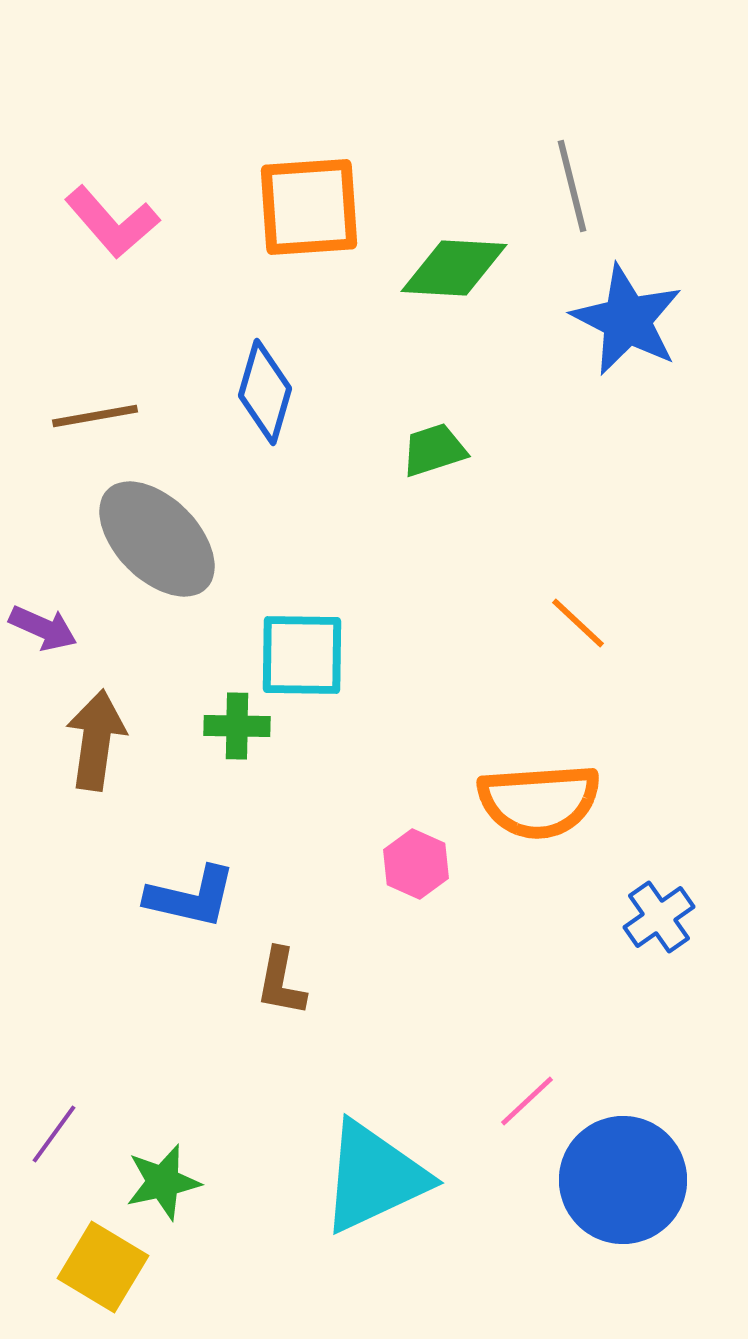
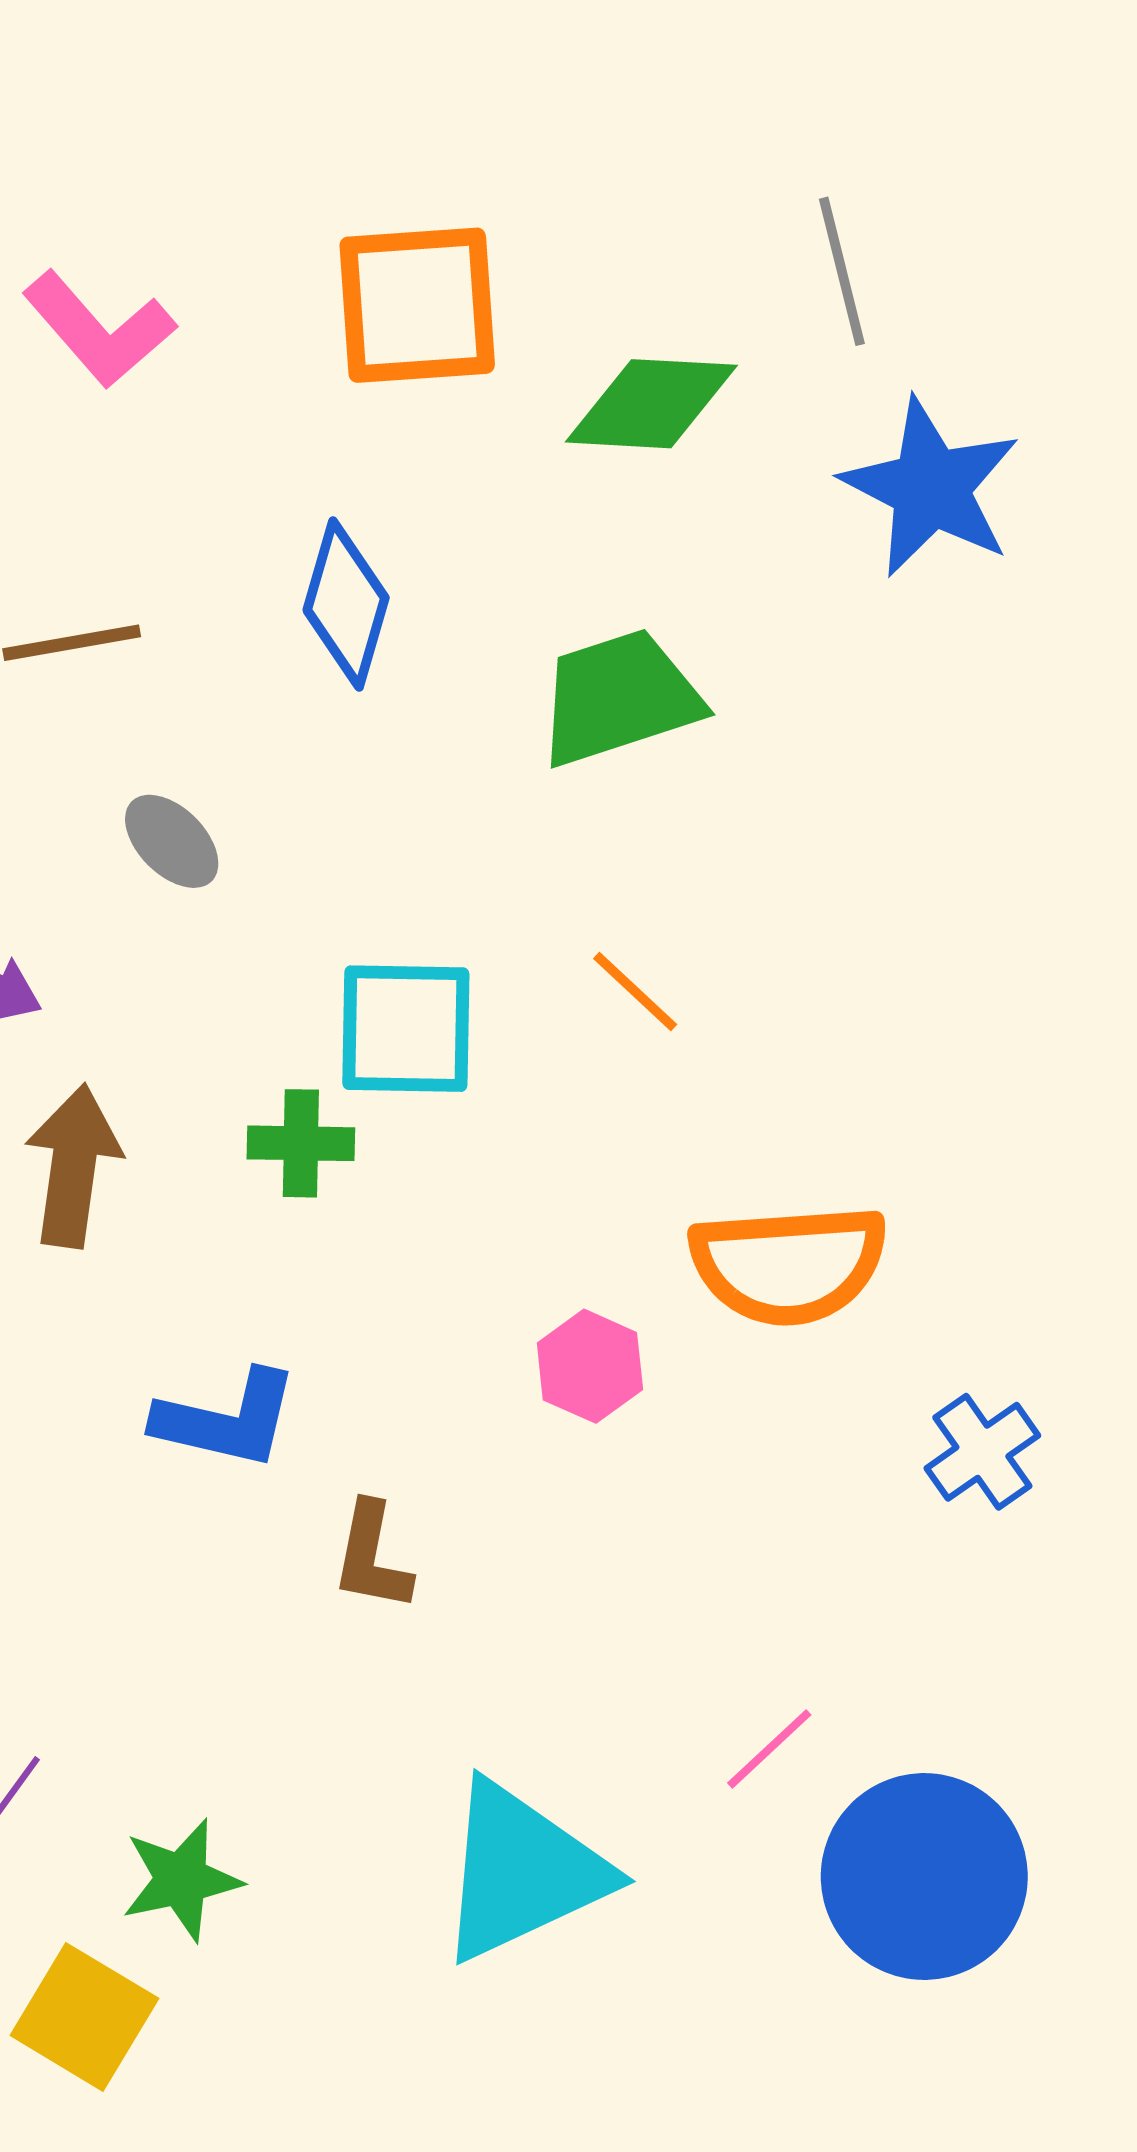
green trapezoid: (434, 450) -> (619, 698), size x1.6
gray ellipse: (157, 539) -> (172, 841), size x0.5
orange line: (578, 623) -> (635, 992), moved

